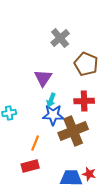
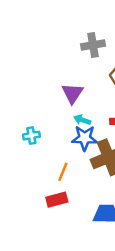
gray cross: (60, 38) -> (93, 45), turned 30
cyan arrow: (51, 100) -> (82, 120), turned 88

